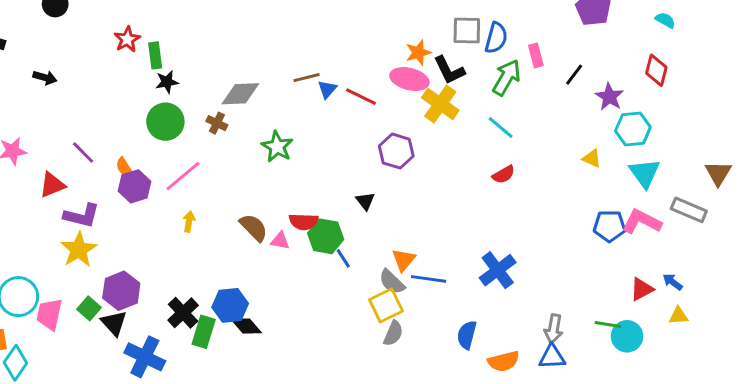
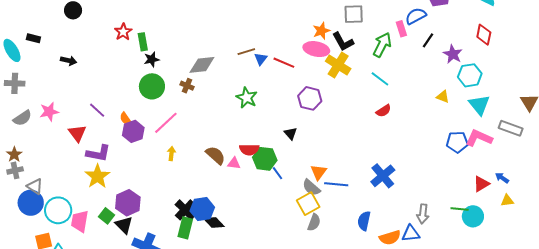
blue semicircle: (496, 38) -> (416, 16), moved, turned -130
green star: (277, 147) -> (247, 98), moved
red triangle: (52, 185) -> (77, 133), turned -42
black cross: (183, 313) -> (185, 210), moved
blue triangle: (552, 357) -> (411, 234), moved

